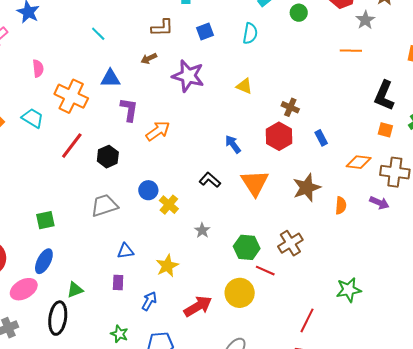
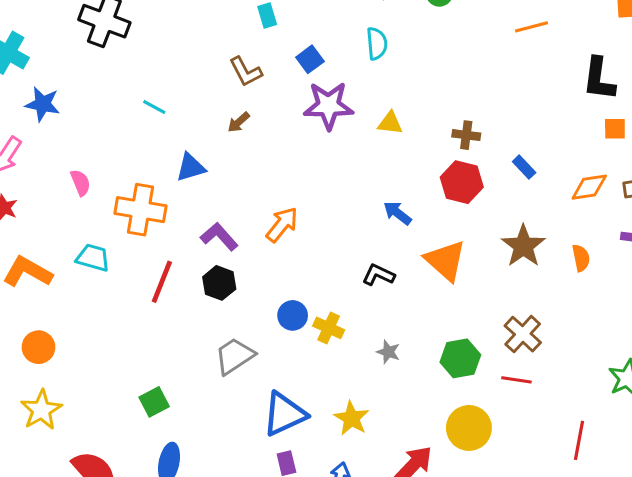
brown L-shape: (162, 28) -> (246, 72), turned 80
purple star: (188, 76) -> (329, 106), moved
purple L-shape: (129, 110) -> (219, 237), moved, turned -35
blue triangle: (126, 251) -> (284, 414), size x1.8
red line: (265, 271) -> (516, 380), moved

